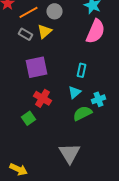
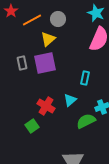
gray rectangle: (26, 34) -> (22, 63), moved, turned 48
purple square: (36, 67) -> (45, 63), moved
cyan triangle: (74, 92) -> (70, 100), moved

